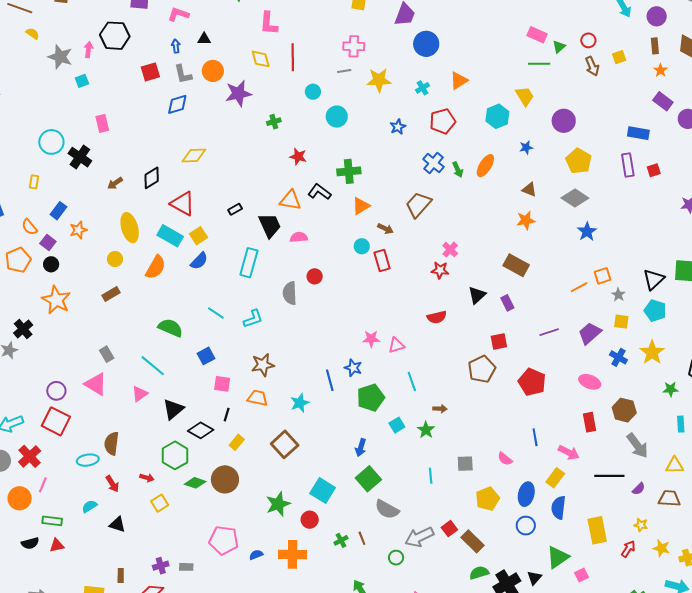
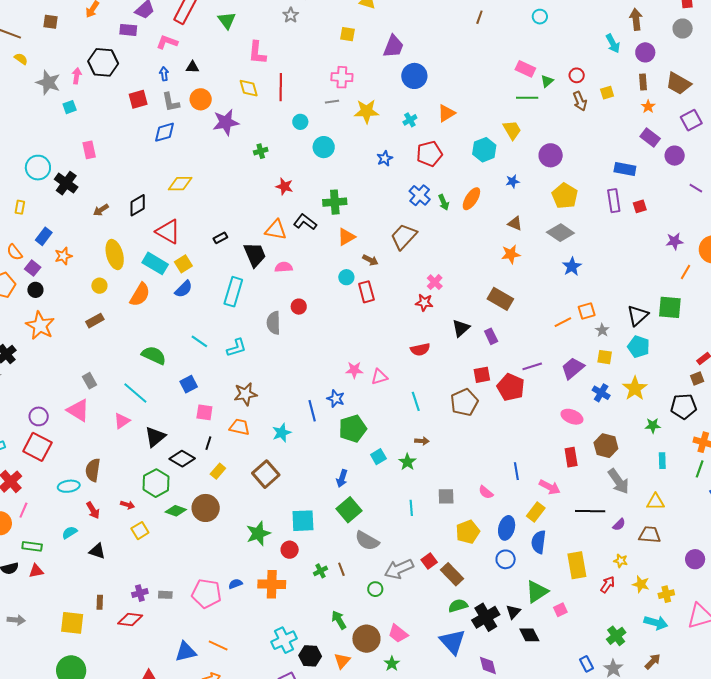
cyan line: (412, 381) -> (416, 401), moved
red pentagon: (532, 382) -> (511, 387), moved
cyan square: (323, 490) -> (303, 521), turned -35
pink pentagon: (224, 540) -> (206, 594), moved

